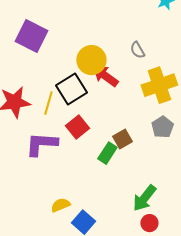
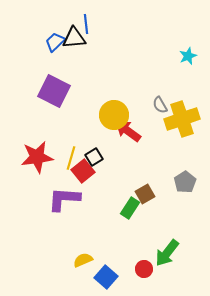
yellow cross: (159, 85) -> (182, 119), moved
black square: (71, 89) -> (94, 157), moved, size x0.6
red square: (77, 127) -> (83, 171), moved
red circle: (149, 223) -> (144, 269), moved

